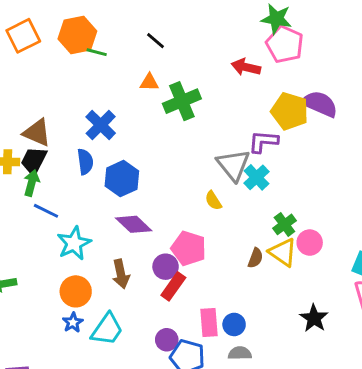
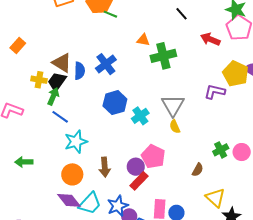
black line: (155, 41) -> (182, 14), moved
blue semicircle: (85, 162) -> (80, 71), moved
gray triangle: (233, 165) -> (173, 105), moved
cyan cross: (257, 177) -> (140, 116), moved
purple diamond: (134, 224) -> (69, 200), moved
pink circle: (310, 243) -> (242, 152), moved
yellow triangle: (283, 252) -> (215, 198), moved
blue star: (73, 322) -> (118, 206), moved, size x1.5

